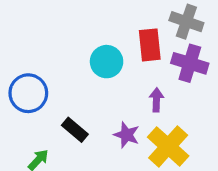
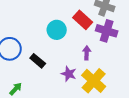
red rectangle: (150, 45) -> (83, 20), turned -42
black rectangle: (75, 130) -> (38, 61), moved

